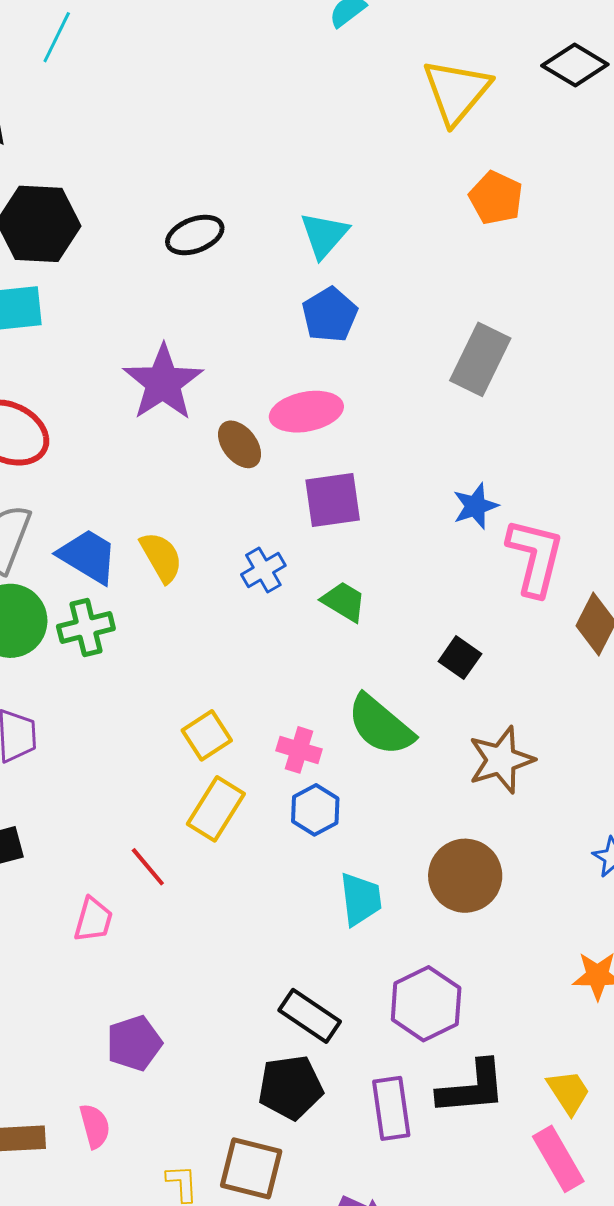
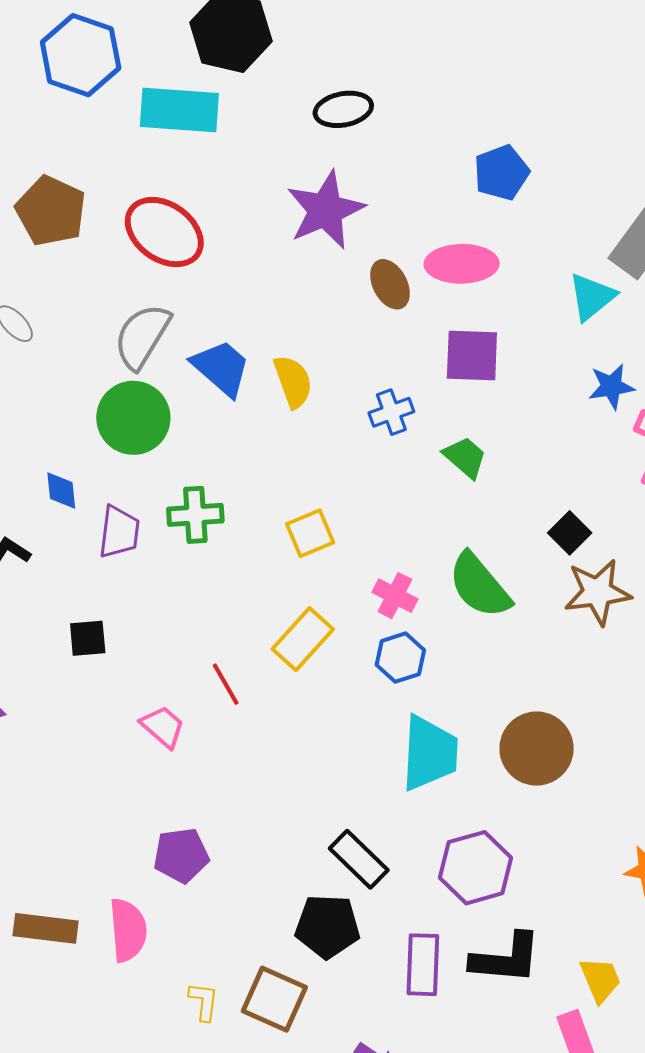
black ellipse: (195, 235) -> (343, 109), moved
cyan triangle: (324, 235) -> (592, 297), moved
green cross: (86, 628) -> (195, 515), moved
yellow square: (207, 735) -> (310, 533), moved
brown star: (501, 760) -> (597, 592), moved
cyan trapezoid: (361, 899) -> (429, 753), size x1.4
pink trapezoid: (93, 920) -> (163, 727), turned -75
pink semicircle: (95, 1126) -> (128, 930), size x1.4

